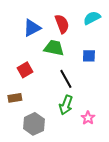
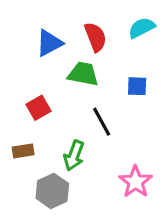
green arrow: (66, 105) -> (74, 156), moved
pink star: (88, 118) -> (136, 182), size x1.5

